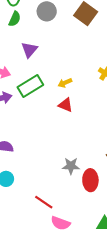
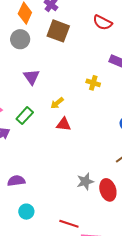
purple triangle: (29, 50) -> (31, 77), moved
green rectangle: (30, 86) -> (25, 116), size x0.7

